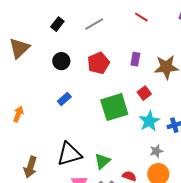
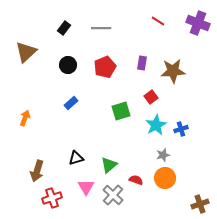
red line: (141, 17) -> (158, 21), moved
gray line: (94, 24) -> (101, 28), turned 30
green square: (114, 107) -> (121, 111), size x0.7
black triangle: (69, 154) -> (76, 158), size x0.6

